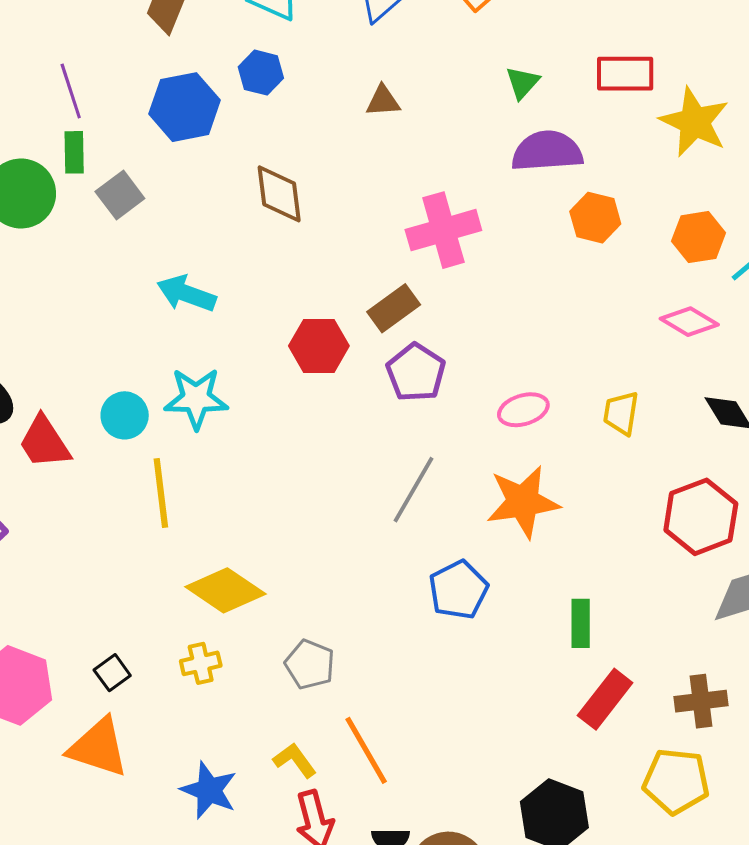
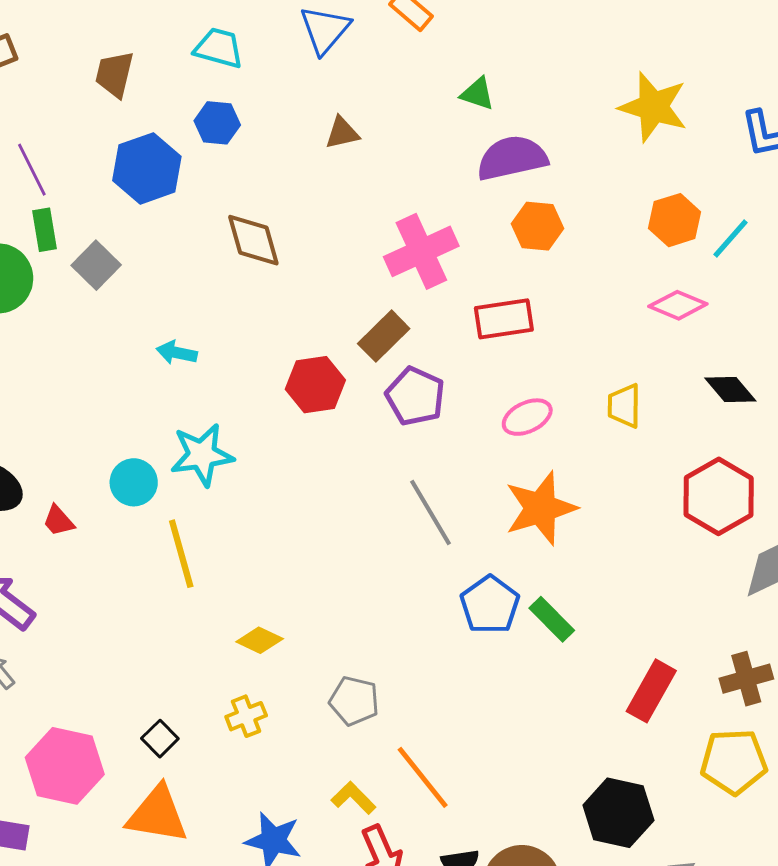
red rectangle: (625, 74) -> (504, 319), moved
green triangle: (523, 83) -> (477, 94), turned -45
orange hexagon: (595, 218) -> (537, 226), moved
cyan arrow: (186, 294) -> (177, 353), size x0.7
red trapezoid: (44, 442) -> (58, 521), size x0.6
gray line: (414, 490) -> (430, 512), turned -52
yellow diamond: (225, 590) -> (260, 640), size x0.6
green rectangle: (581, 623) -> (552, 619), moved, turned -36

